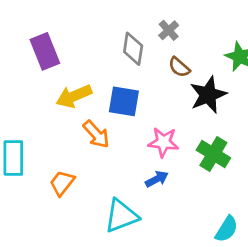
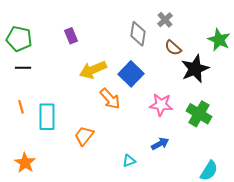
purple rectangle: (45, 51) -> (71, 36), size x0.6
blue square: (124, 101) -> (131, 74), turned 35
blue arrow: (157, 179) -> (160, 144), moved
cyan triangle: (121, 216) -> (129, 161), size x0.5

